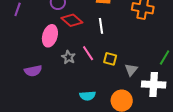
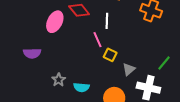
pink line: (88, 53) -> (97, 40), moved
gray star: (68, 57) -> (59, 80), moved

